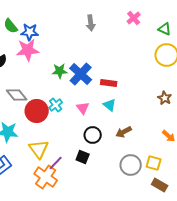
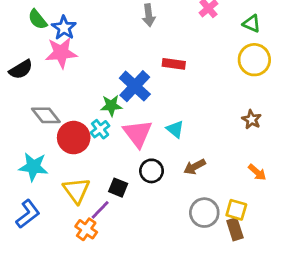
blue star: (30, 32) -> (64, 28), turned 30
green star: (60, 71) -> (111, 106), moved
red rectangle: (109, 83) -> (174, 64), moved
pink triangle: (83, 108) -> (138, 133), size x1.6
black square: (83, 157) -> (118, 188), moved
orange cross: (46, 177) -> (86, 229), size x0.7
brown rectangle: (160, 185) -> (235, 229), moved, turned 42

